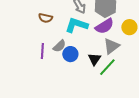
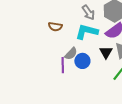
purple line: (42, 51) -> (63, 65), moved
black triangle: (94, 59) -> (106, 52), moved

